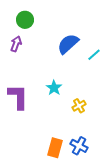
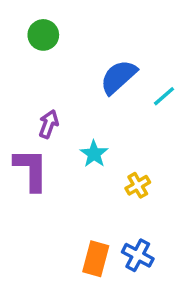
purple arrow: (16, 44) -> (49, 124), moved

